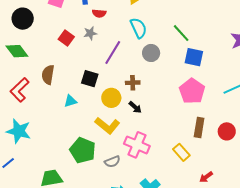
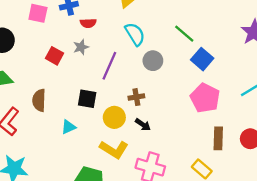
blue square: (194, 57) -> (202, 59), turned 36

